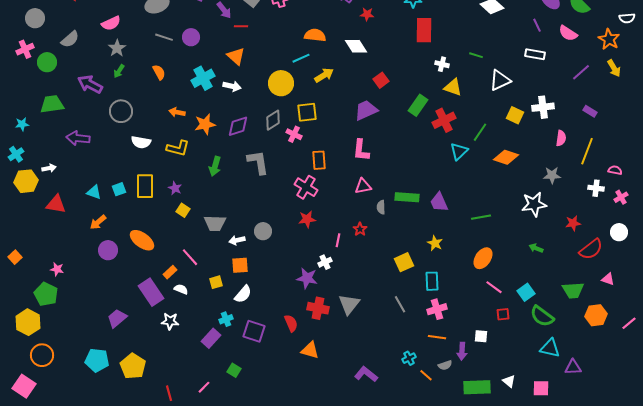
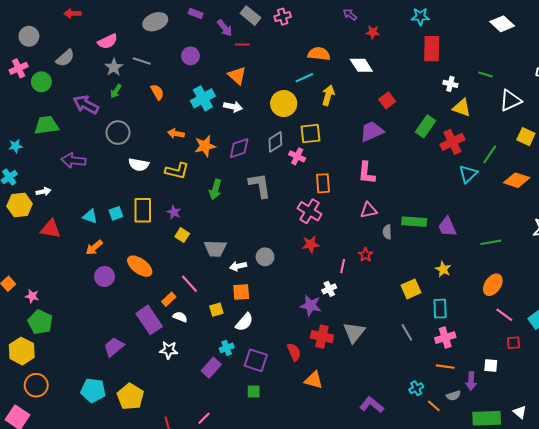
gray line: (164, 37) -> (142, 61), moved
yellow arrow: (324, 75) -> (328, 95), turned -42
pink star: (57, 269) -> (32, 296), moved
green square: (234, 370) -> (254, 391), moved, turned -32

